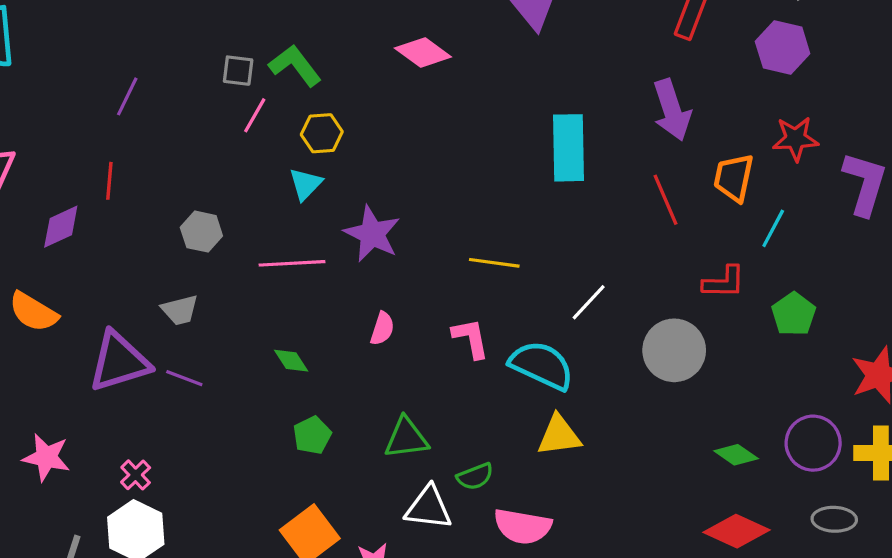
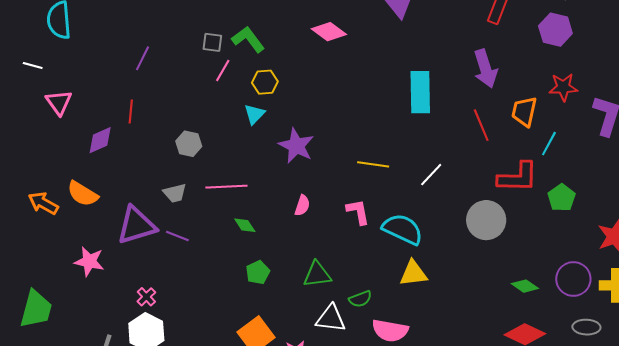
pink line: (292, 263) -> (226, 187), moved
red L-shape: (724, 282) -> (518, 177), size x1.5
white line: (589, 302) -> (431, 175), moved
pink star: (46, 457) -> (89, 261), moved

